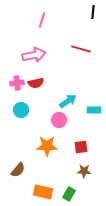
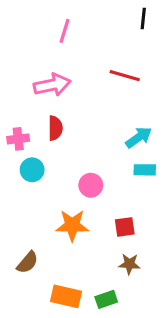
pink cross: (17, 83) -> (18, 139), moved
red semicircle: (36, 83) -> (55, 128), turned -77
cyan arrow: (68, 101) -> (139, 137), moved
green rectangle: (69, 194) -> (106, 299), turned 40

